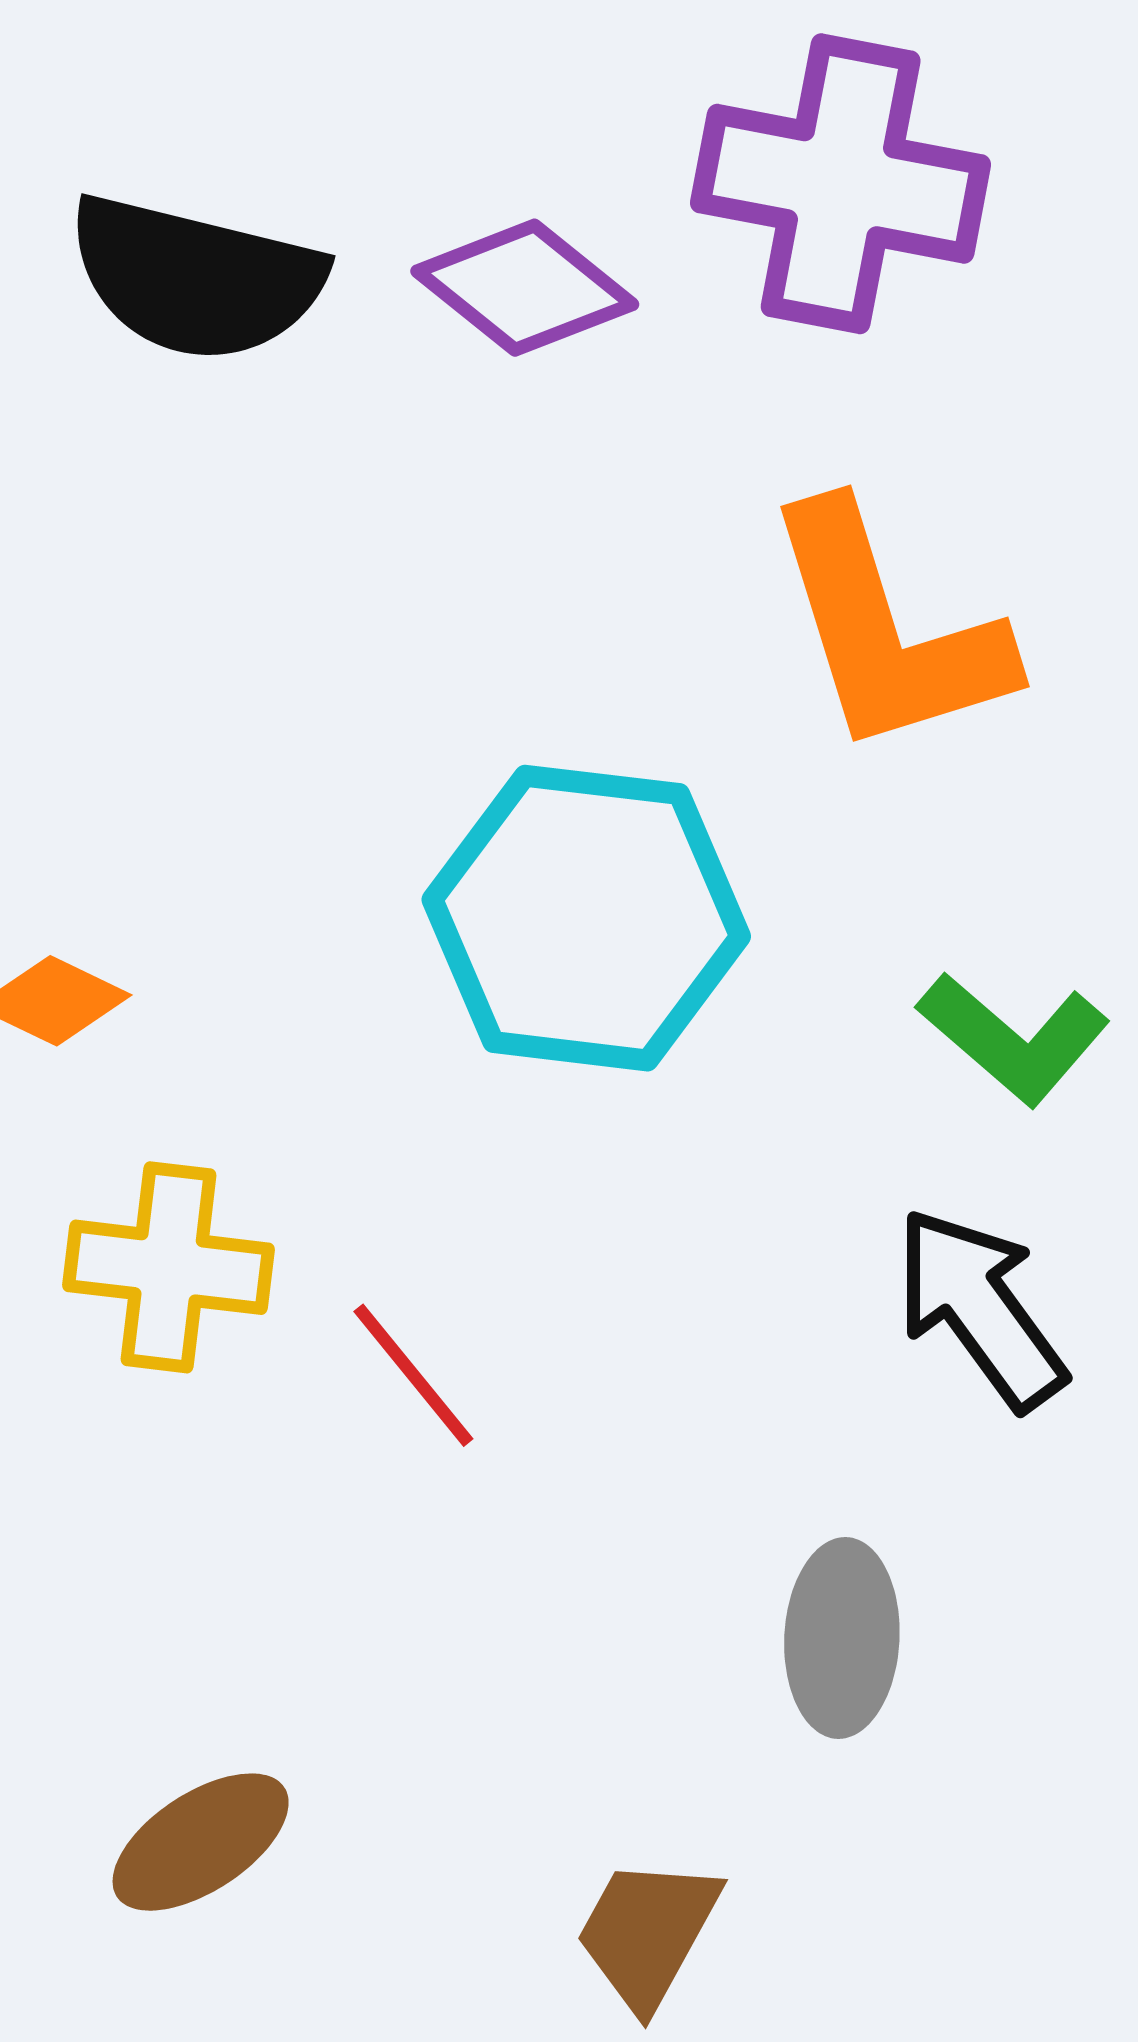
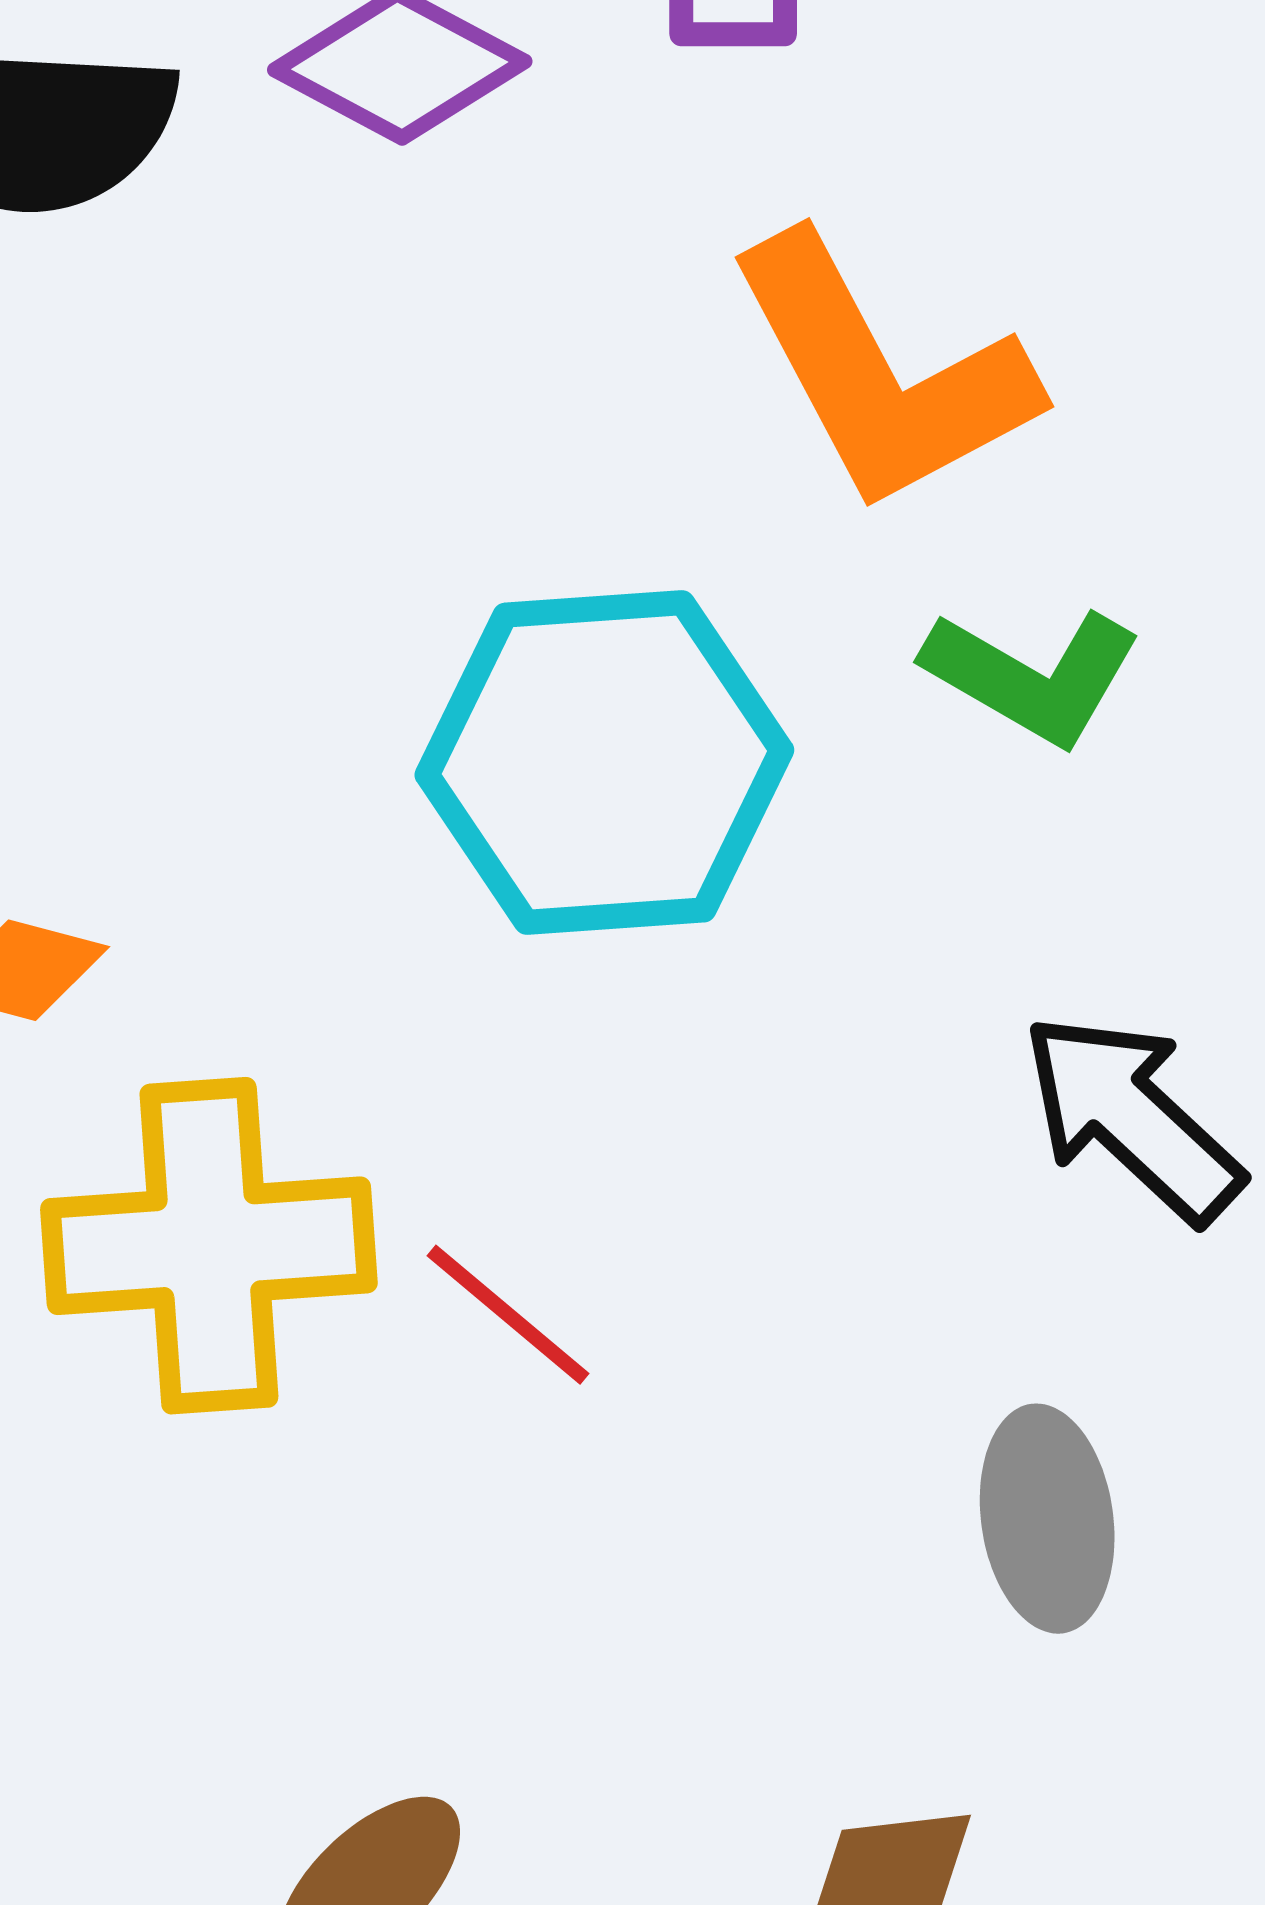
green L-shape: (1014, 1038) -> (1032, 676), moved
yellow cross: (169, 1267) -> (209, 1246), size x1.4

